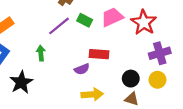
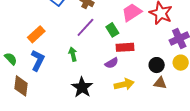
green rectangle: (85, 20) -> (112, 30), moved, turned 40
black star: (21, 82) -> (82, 87), moved

